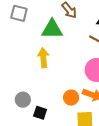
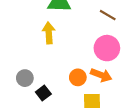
black square: (40, 113) -> (43, 93), turned 32

